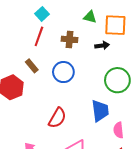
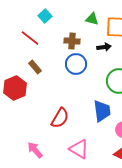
red line: (39, 36) -> (30, 38), moved, turned -72
blue circle: (63, 72) -> (76, 64), moved

